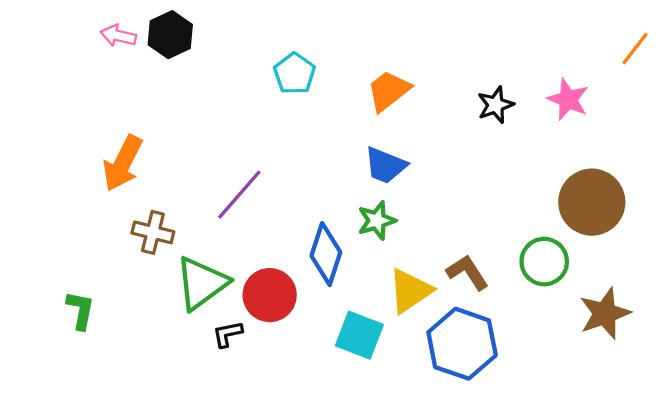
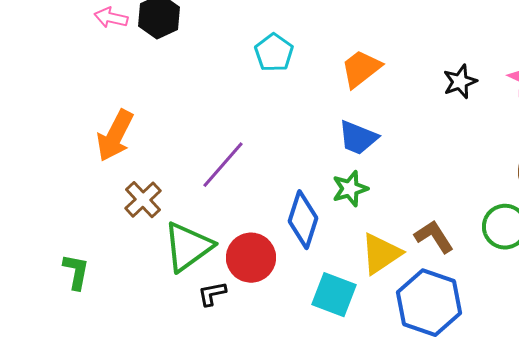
brown cross: (153, 232) -> (143, 200), turned 33

